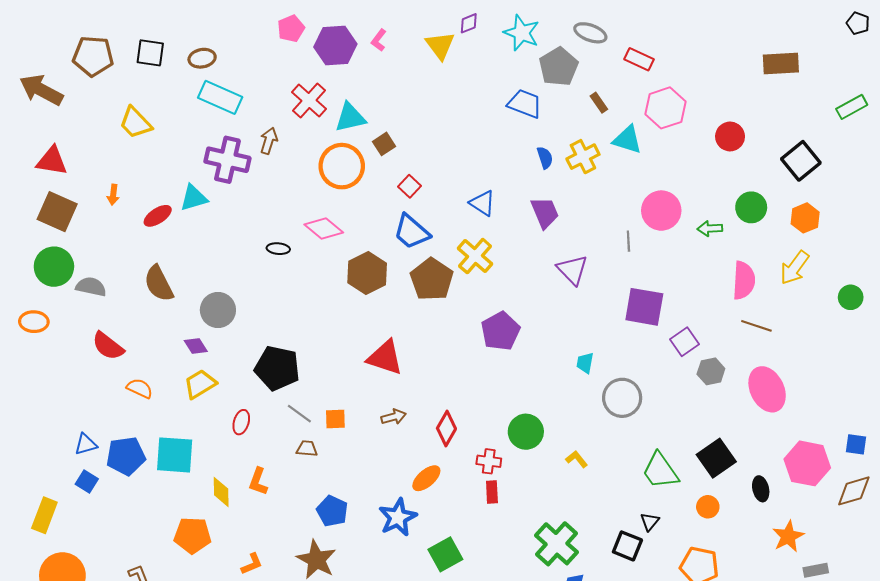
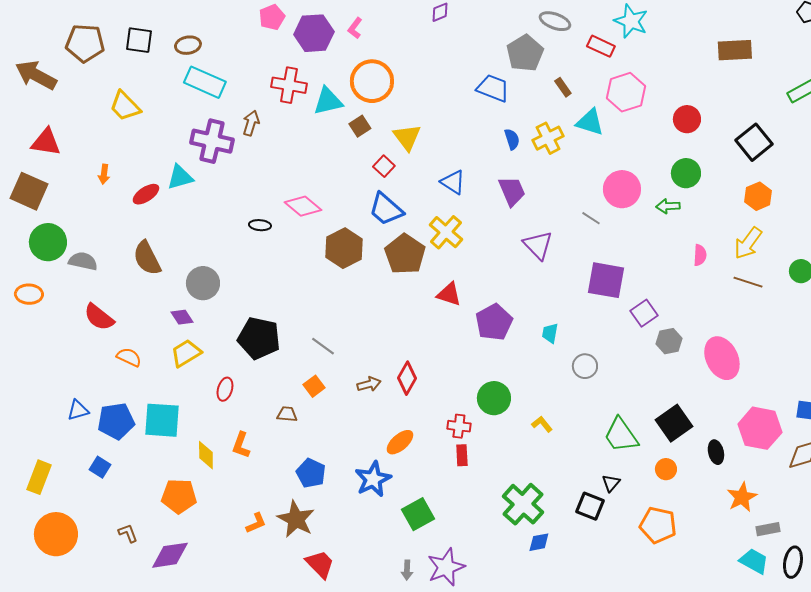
cyan star: (522, 33) -> (631, 21), moved
yellow triangle: (440, 45) -> (407, 137), moved
red cross: (309, 101) -> (289, 85), turned -32
orange circle: (342, 166) -> (372, 81), moved
green circle: (751, 207) -> (686, 173), moved
brown square: (57, 212) -> (29, 191), moved
gray line: (628, 241) -> (591, 218), turned -54
pink semicircle: (744, 280) -> (700, 255), size x0.6
brown line: (756, 326) -> (748, 282), moved
purple pentagon: (500, 331) -> (494, 322), moved
red triangle: (385, 358) -> (449, 294), moved, size x0.7
gray circle: (622, 398) -> (585, 366), size x0.7
gray line: (299, 414) -> (323, 346), moved
orange square: (335, 419) -> (314, 386), turned -35
red diamond: (446, 428) -> (407, 378), moved
blue square: (87, 481) -> (100, 467), moved
orange L-shape: (252, 564) -> (256, 523), moved

